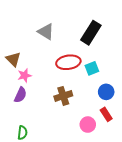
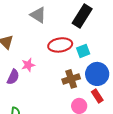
pink star: (24, 76) -> (28, 65), moved
blue circle: (106, 92) -> (97, 74), size x1.5
brown cross: (63, 96) -> (71, 79), moved

